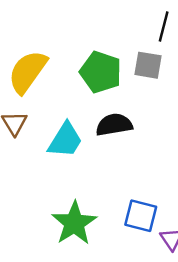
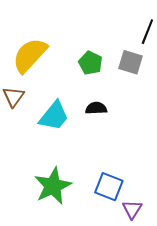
green pentagon: (101, 72) -> (90, 63), size x0.7
black semicircle: (114, 125) -> (96, 108), size x0.7

